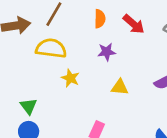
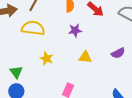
yellow star: (70, 78) -> (47, 58), moved

